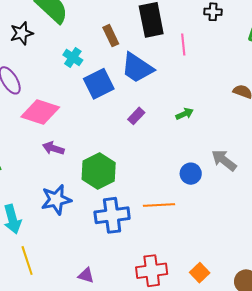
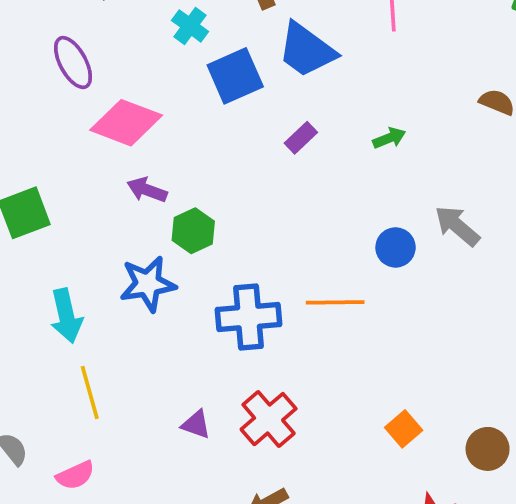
green hexagon: (99, 171) -> (193, 231), moved, size x0.7
red cross: (152, 271) -> (269, 419), moved, turned -36

